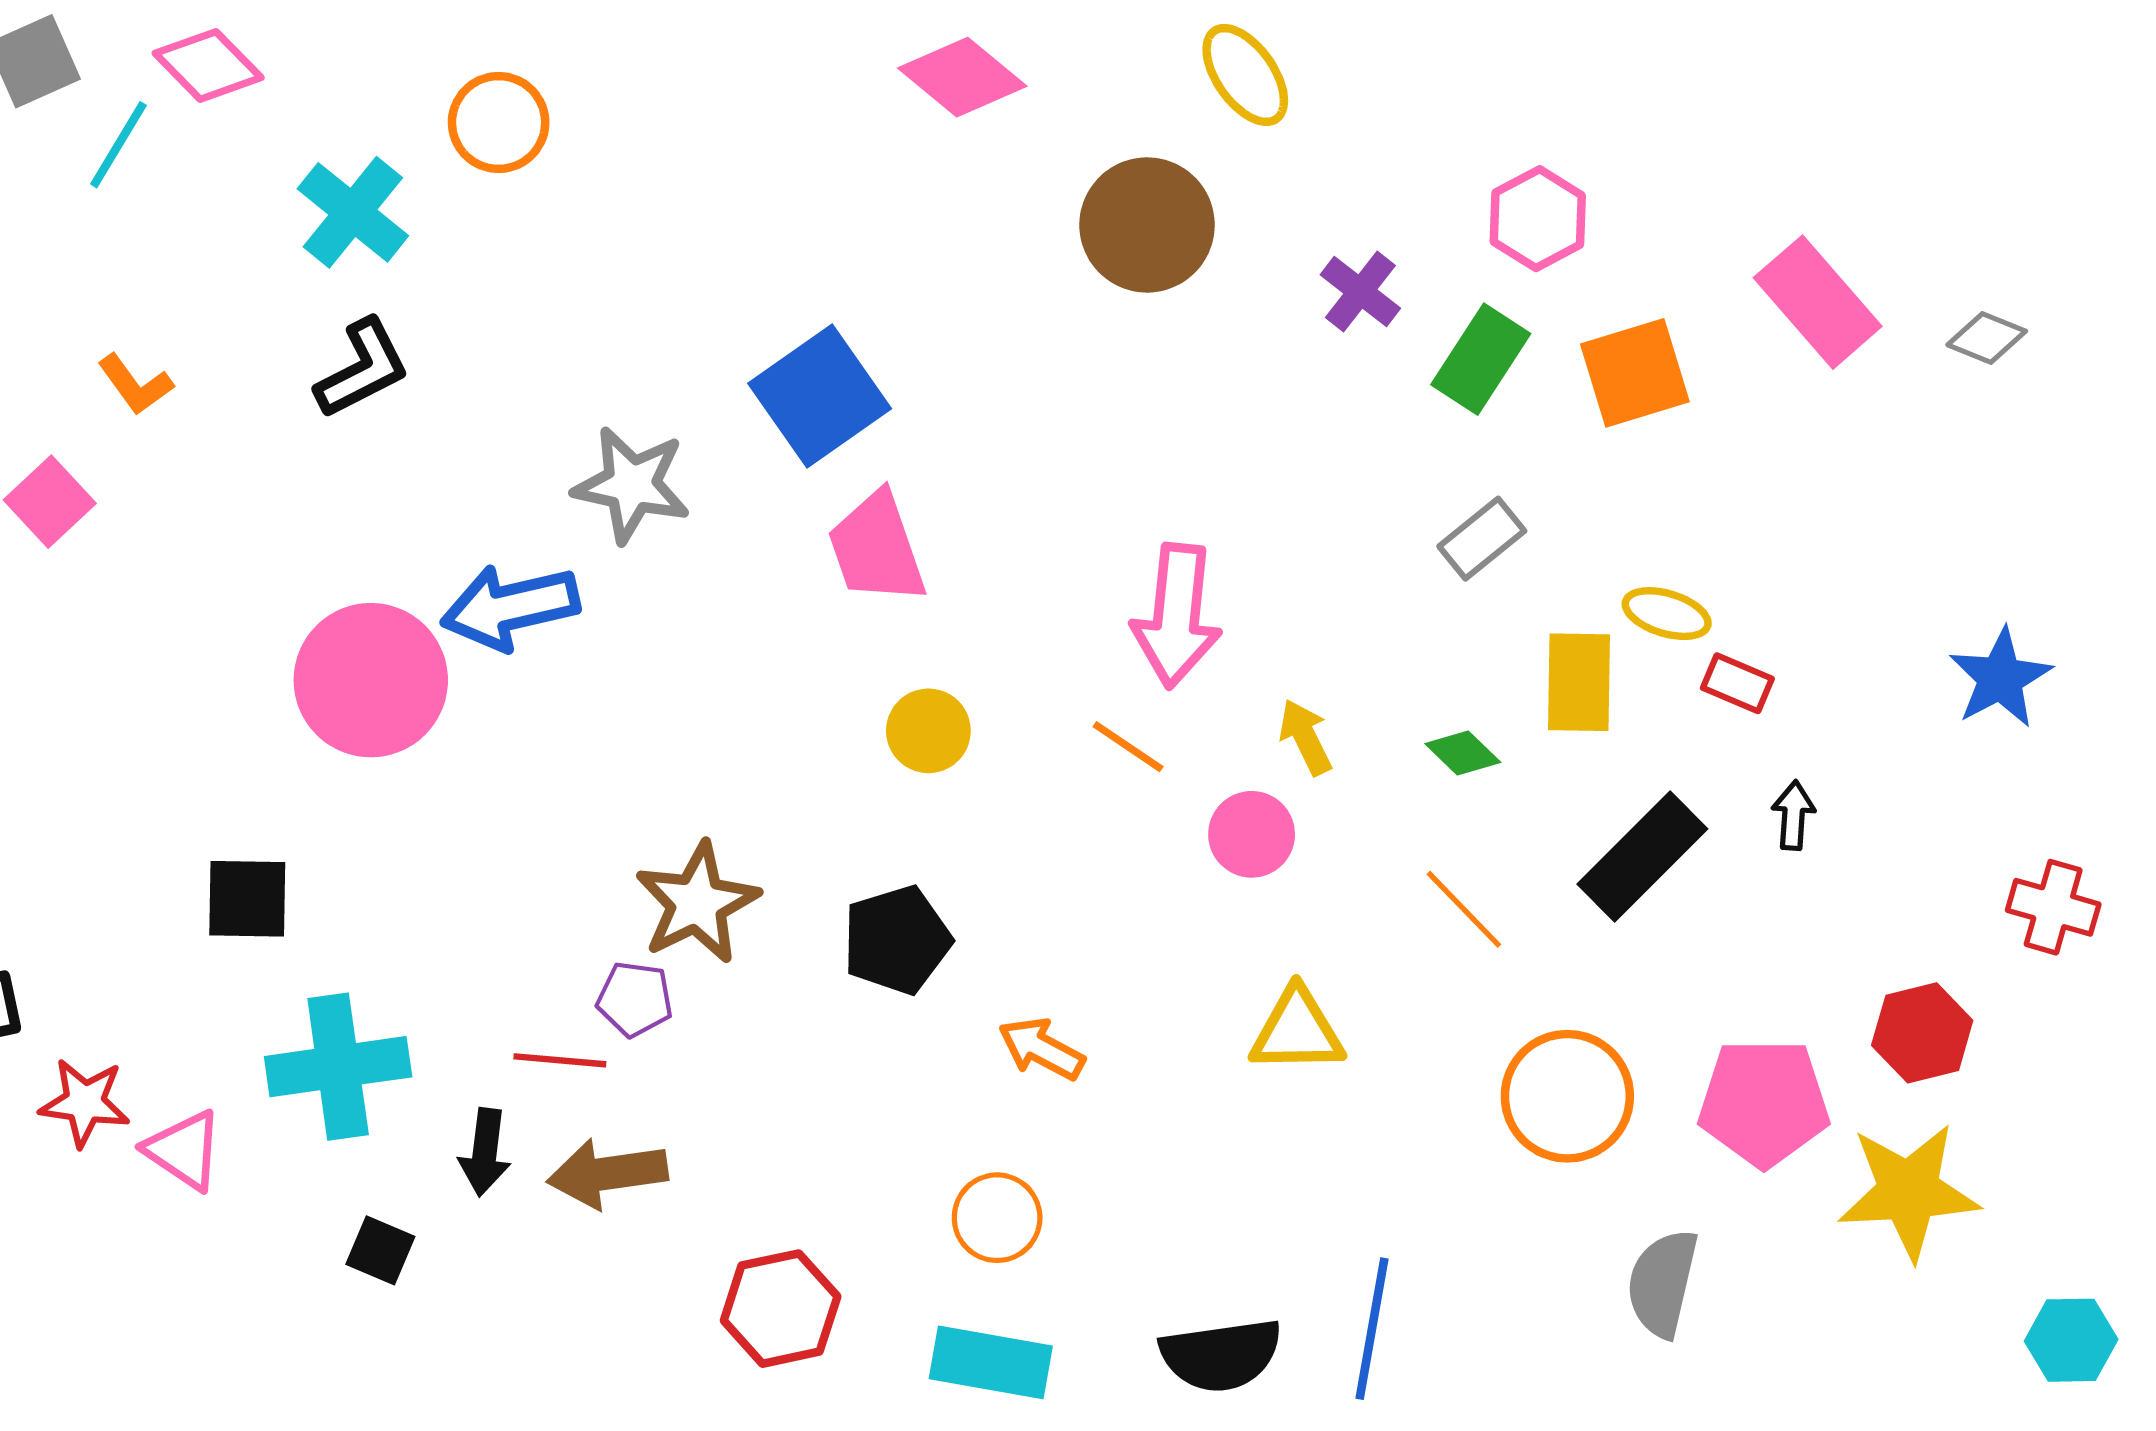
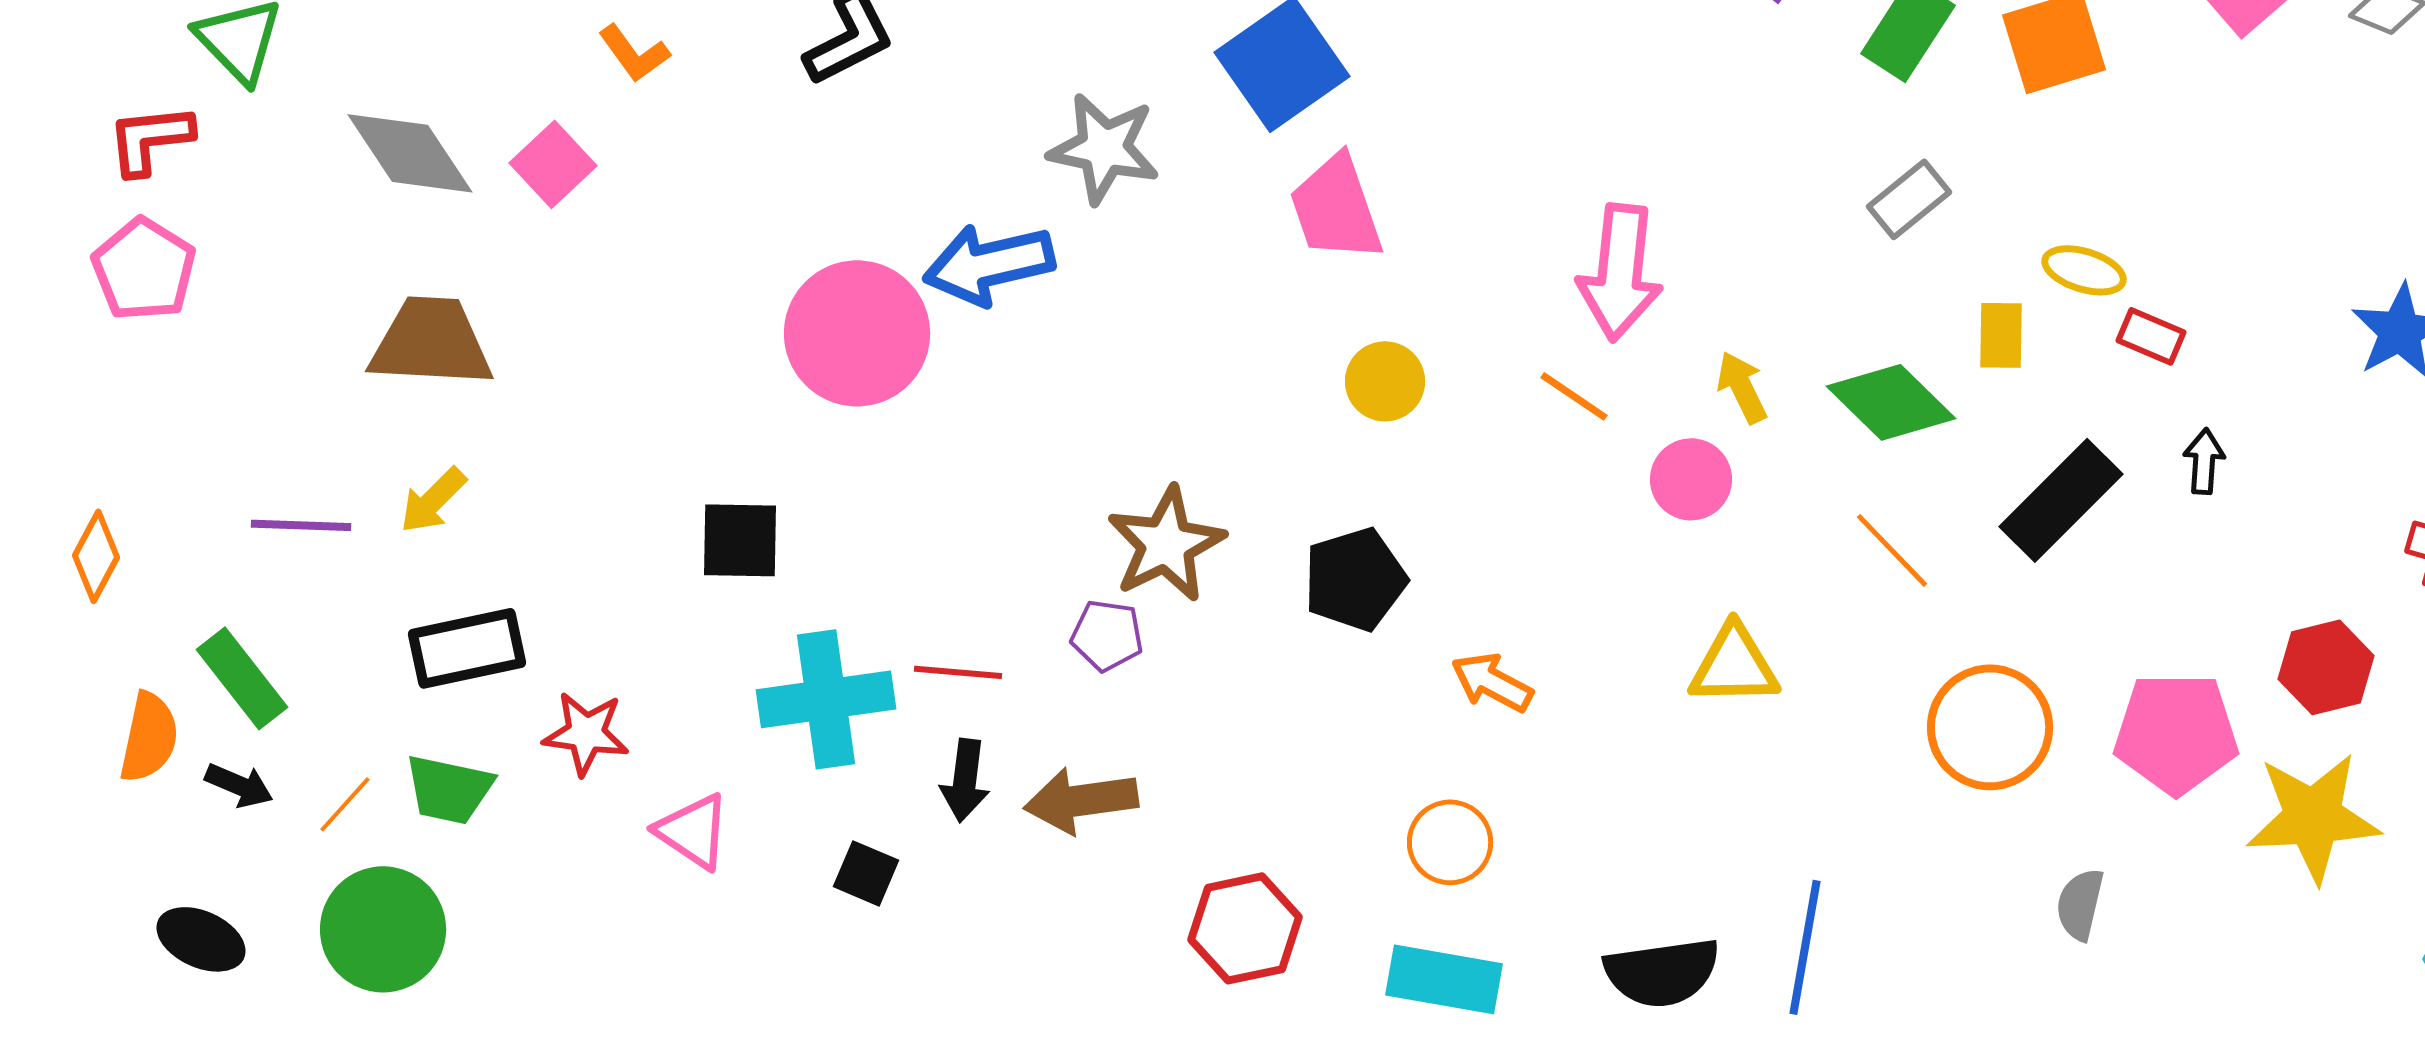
yellow rectangle: (1579, 682) -> (2001, 335), size x0.7
green diamond: (1463, 753) -> (1891, 402), size x1.8
red line: (560, 1060) -> (958, 672), moved
pink triangle: (184, 1150) -> (693, 831), moved
gray semicircle: (1662, 1283) -> (2080, 904), size x0.7

